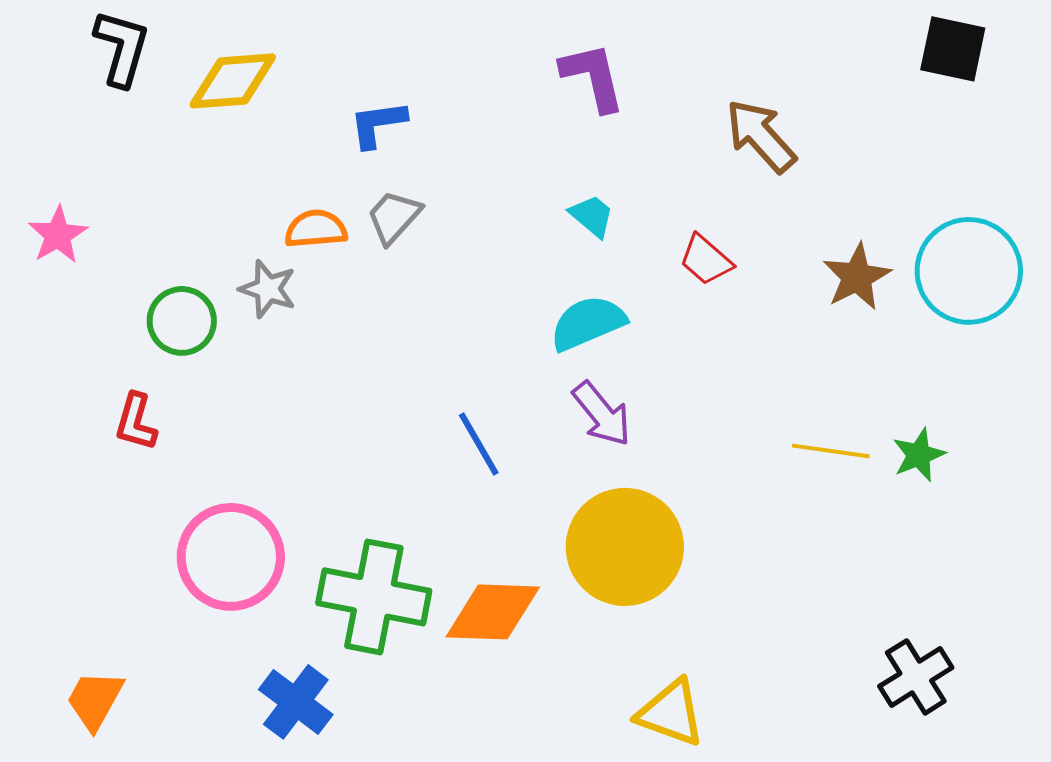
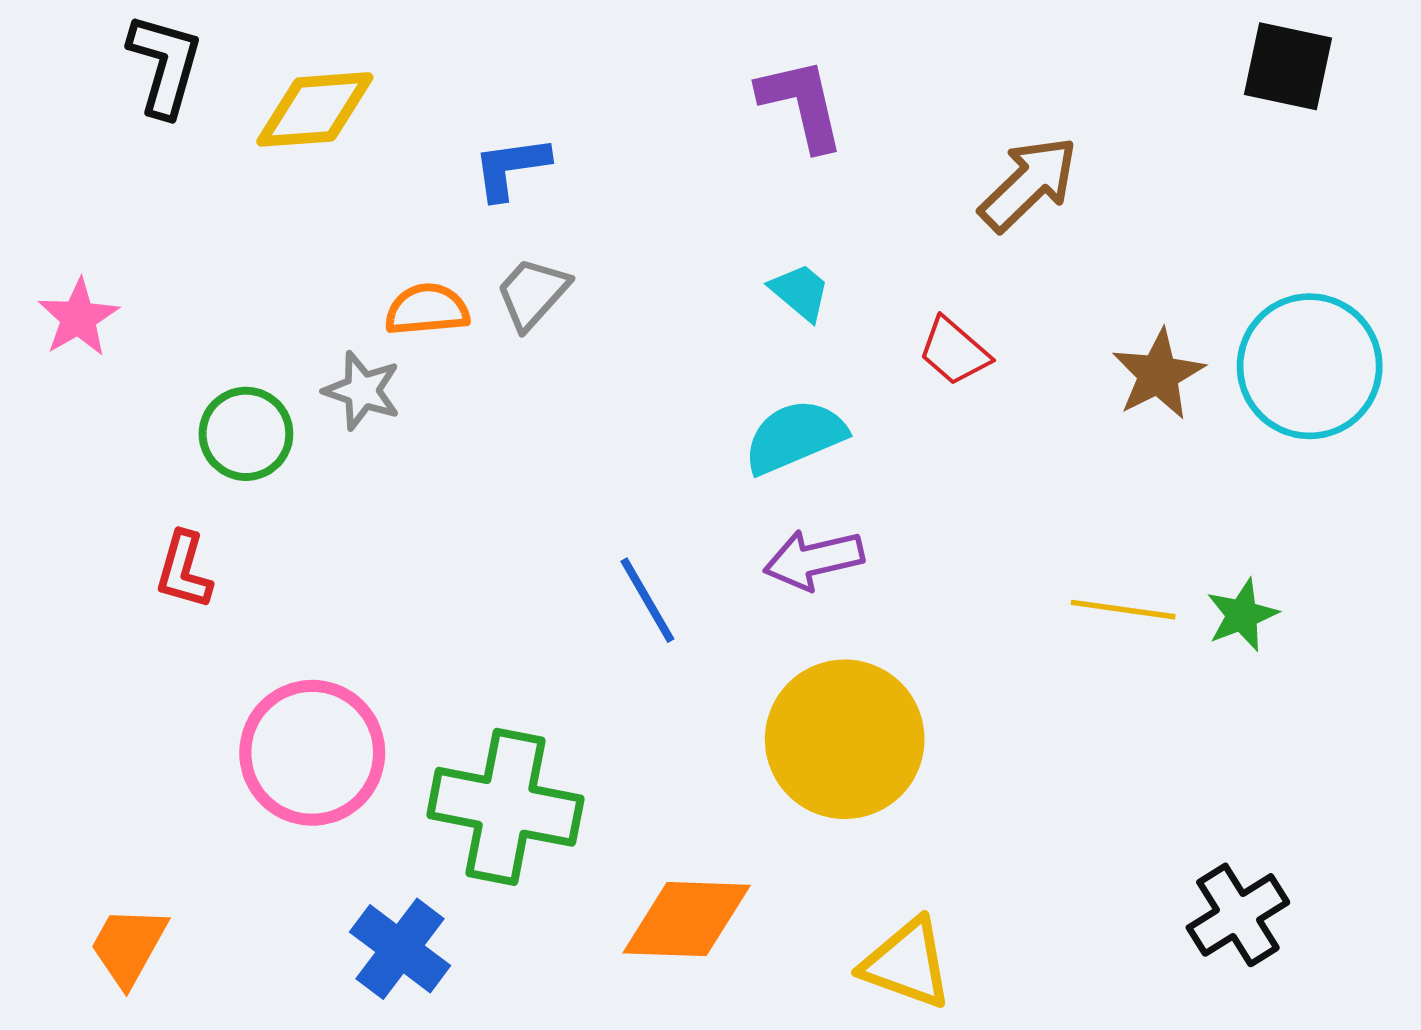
brown arrow: (761, 136) -> (1028, 184), turned 88
purple arrow: (602, 414) -> (814, 560), turned 116
orange diamond: (493, 612) -> (687, 919), moved

